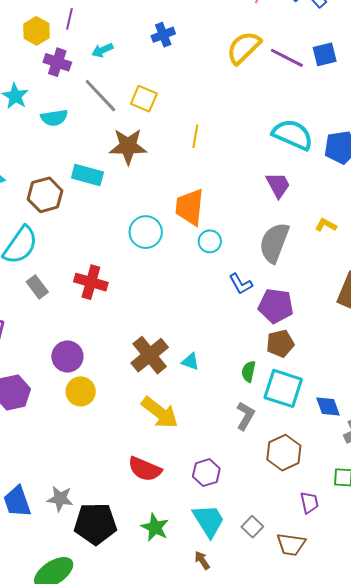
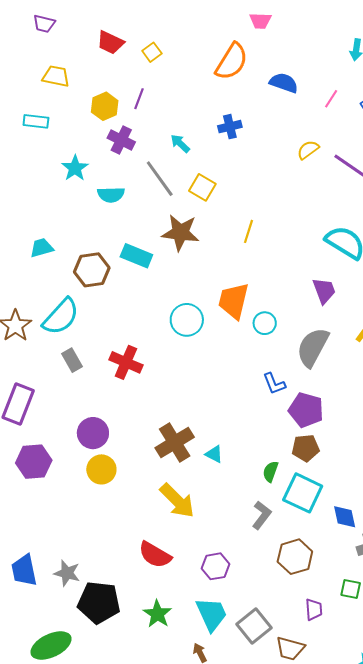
yellow semicircle: (244, 48) -> (308, 150), size x0.6
cyan arrow: (102, 50) -> (180, 143), moved, turned 60
cyan circle: (210, 241) -> (265, 323), moved
gray square: (252, 527) -> (254, 626), size x1.6

